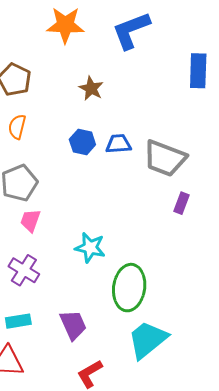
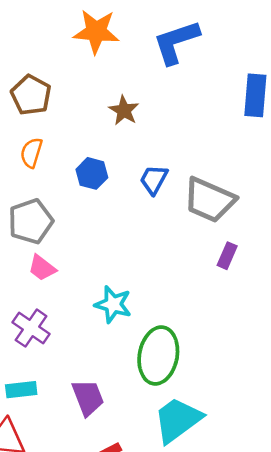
blue hexagon: (82, 142) -> (92, 173), moved
blue trapezoid: (118, 144) -> (154, 180), turned -60
pink trapezoid: (30, 221) -> (42, 268), turned -75

